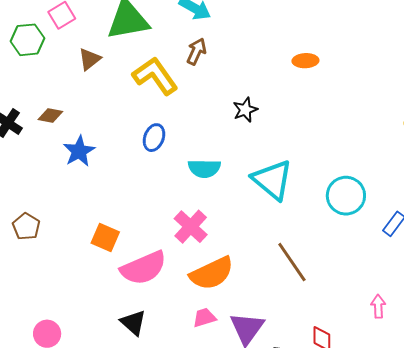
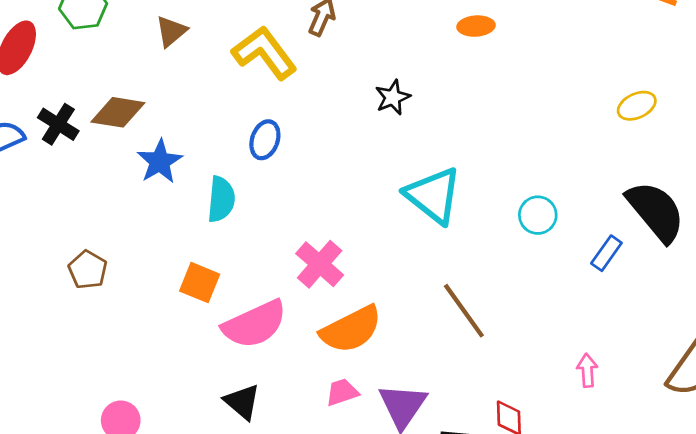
brown diamond: (50, 116) -> (118, 112), size x1.5
cyan semicircle: (204, 168) -> (221, 199), moved, turned -84
cyan circle: (346, 196) -> (538, 215), size x0.7

